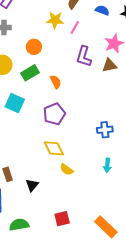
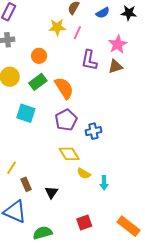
blue semicircle: (102, 10) -> (103, 13), turned 136
orange semicircle: (56, 82) -> (64, 88), size x1.6
blue cross: (105, 130) -> (93, 131), moved
cyan arrow: (107, 165) -> (104, 183), moved

